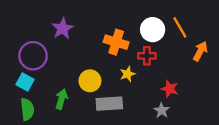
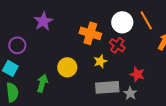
purple circle: (33, 56) -> (17, 45), size x0.7
red cross: (147, 56) -> (117, 45), turned 35
gray rectangle: (109, 104) -> (107, 87), moved

